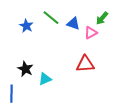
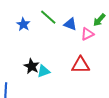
black star: (25, 69) -> (32, 66), moved
cyan triangle: (45, 79) -> (44, 71), moved

